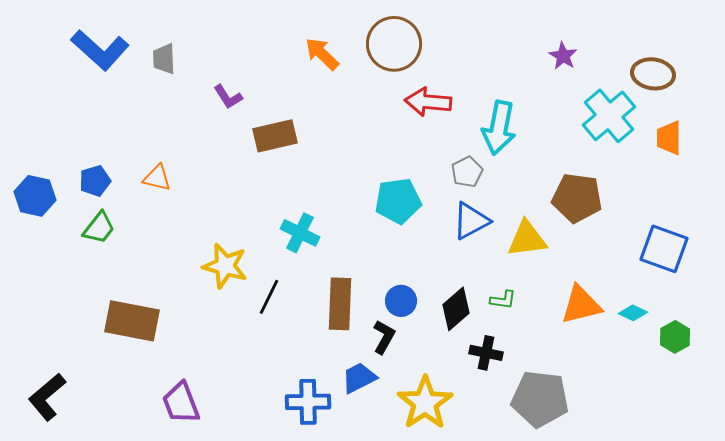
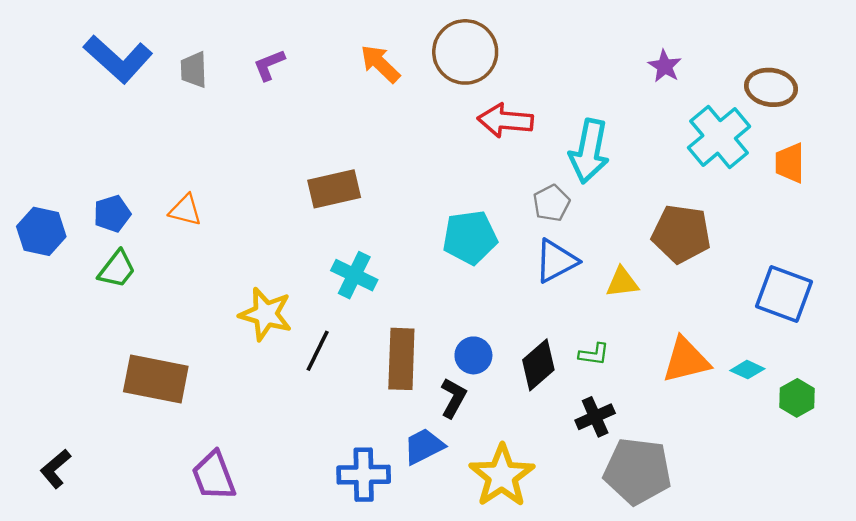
purple L-shape: (228, 97) -> (269, 65), moved, turned 100
brown rectangle: (275, 136) -> (334, 189), moved
yellow triangle: (527, 239) -> (622, 282), size x0.7
black cross: (486, 353) -> (595, 417), moved, turned -36
black L-shape: (47, 397) -> (55, 469), size x0.7

